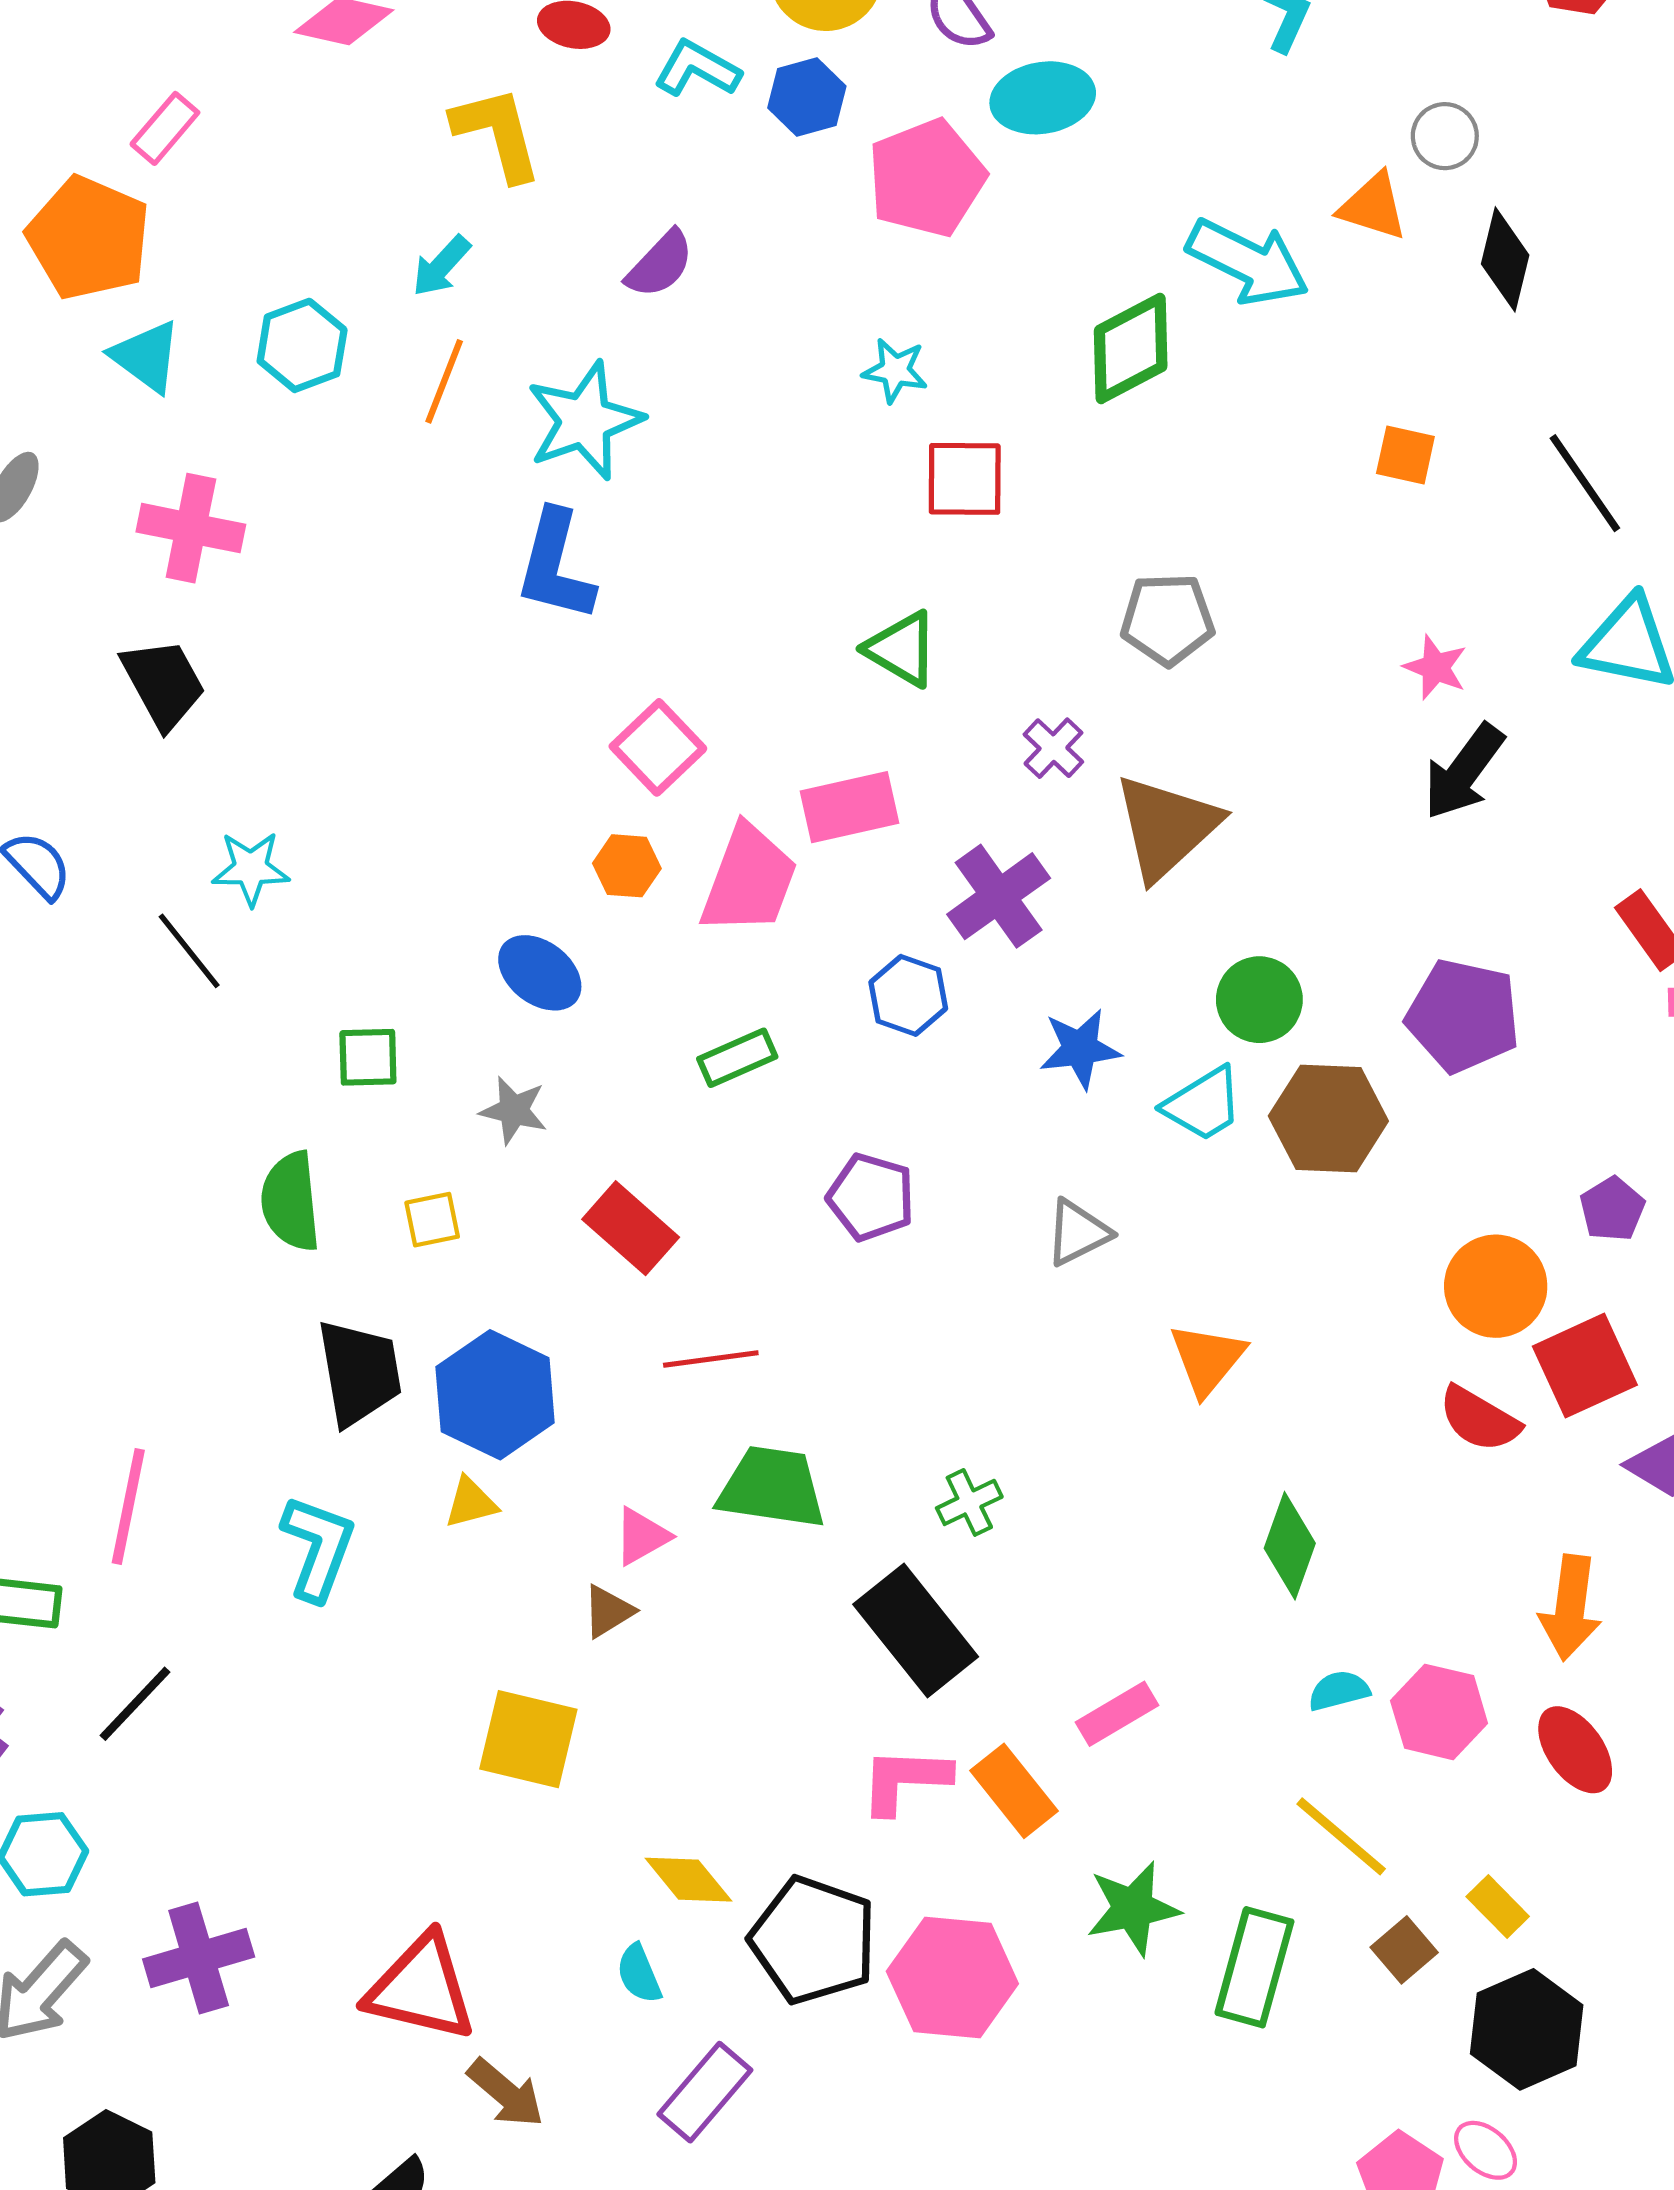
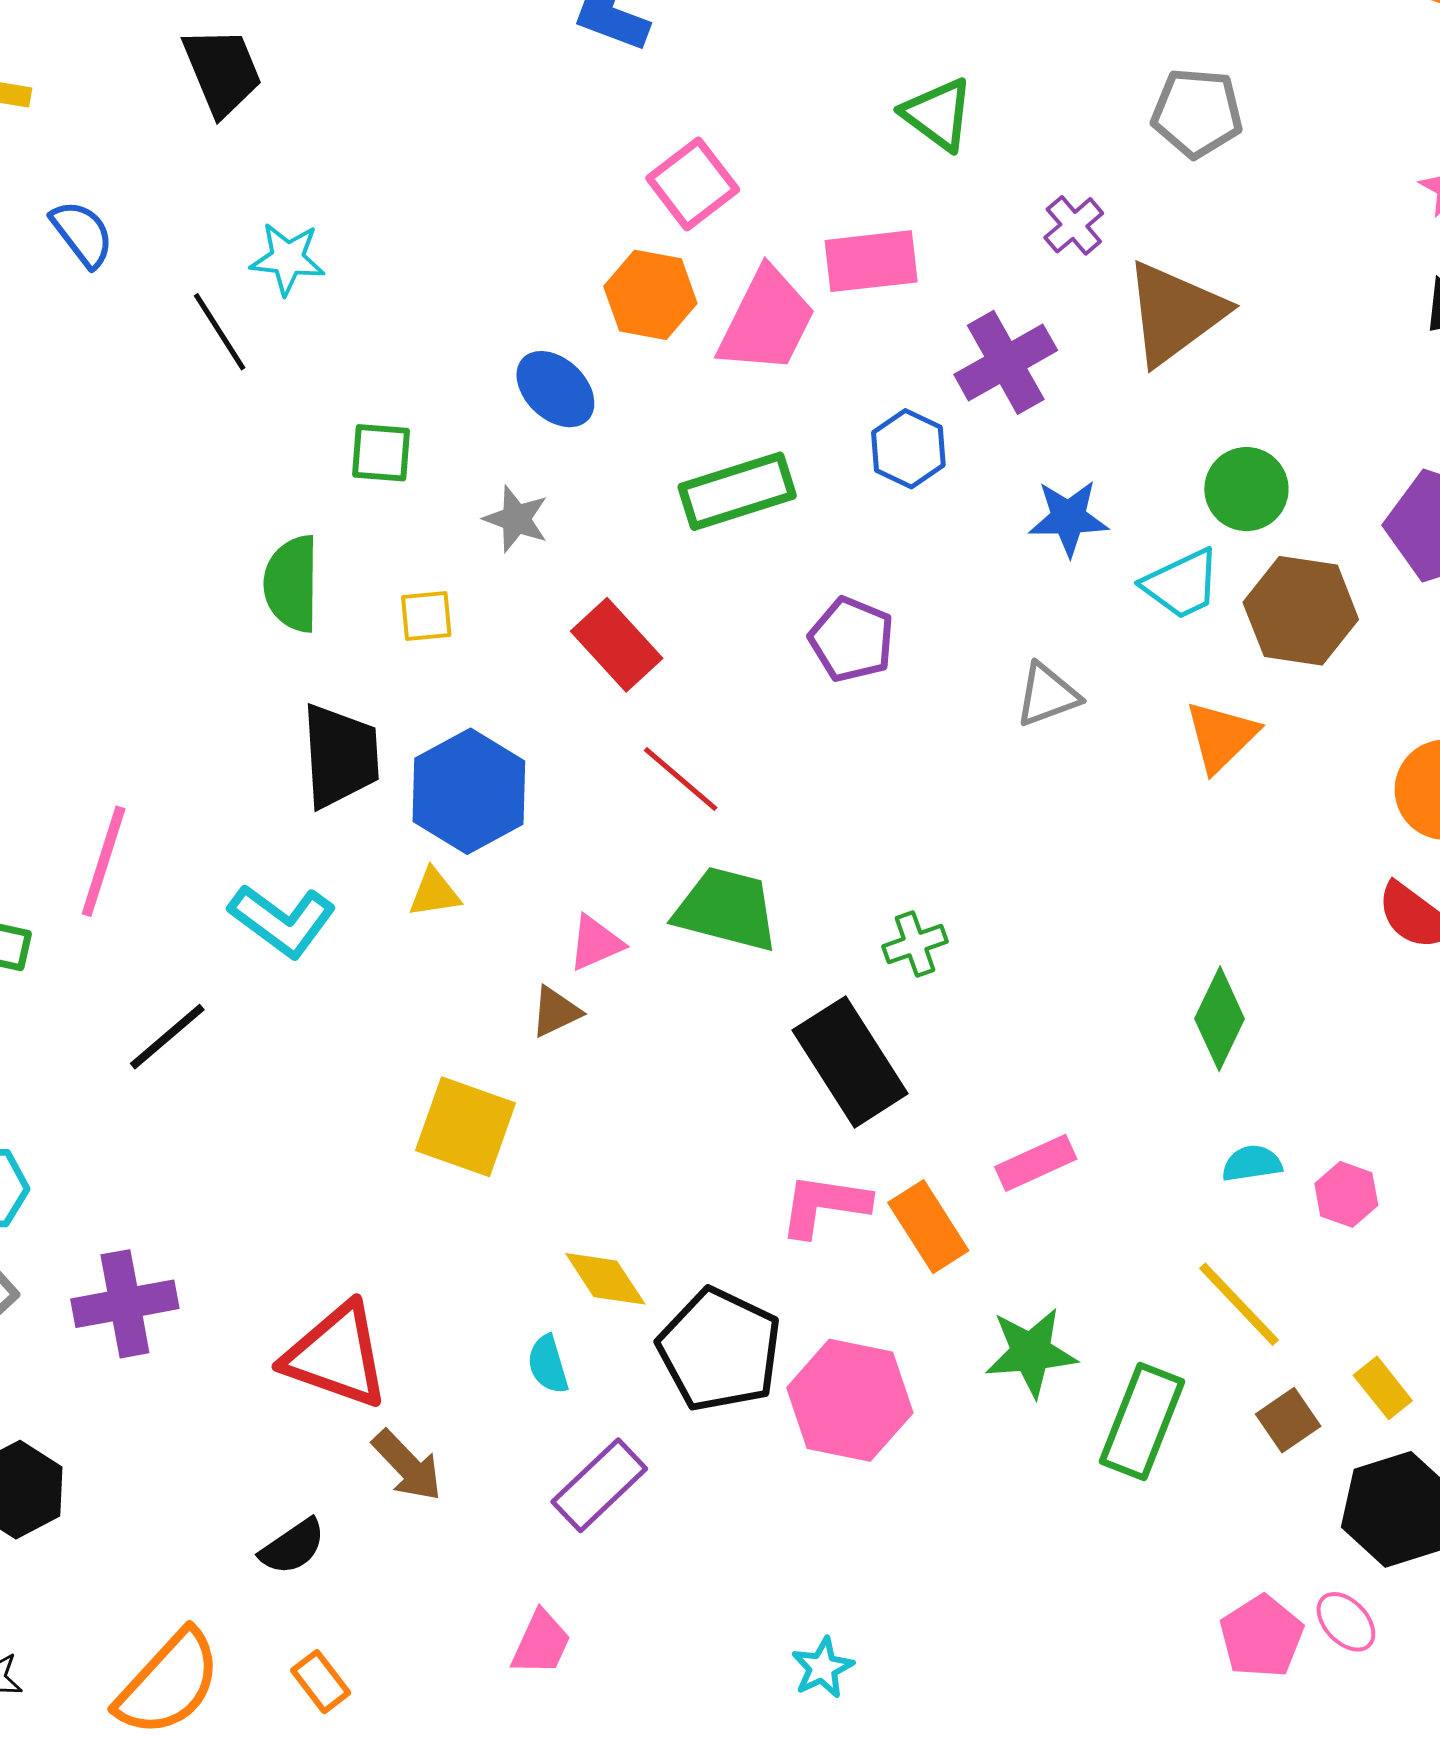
orange hexagon: (627, 866) -> (650, 295), size x1.4
green rectangle: (737, 1058) -> (737, 491), size x1.5
red line: (711, 1359) -> (681, 779), turned 42
orange triangle: (1207, 1359) -> (1221, 736), moved
cyan L-shape: (318, 1548) -> (282, 921), turned 100
black line: (135, 1704) -> (167, 1037), moved
pink hexagon: (1439, 1712) -> (1346, 1194), size x0.7

